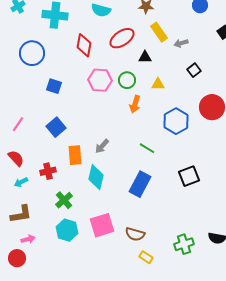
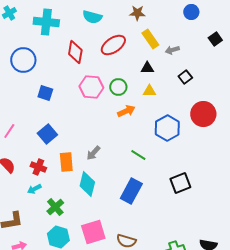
black triangle: (145, 57) -> (147, 68), moved
orange arrow: (135, 104) -> (126, 111), turned -132
red cross: (48, 171) -> (38, 167), moved, turned 35
cyan arrow: (21, 182) -> (34, 189), moved

